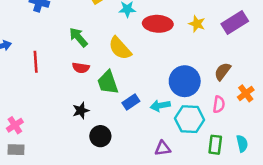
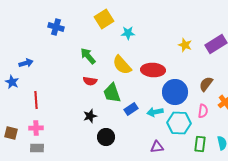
red ellipse: (158, 24) -> (153, 70), moved
red line: (36, 62) -> (36, 100), moved
pink cross: (15, 125) -> (36, 128), turned 32

